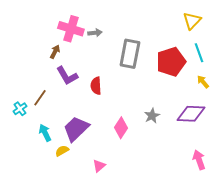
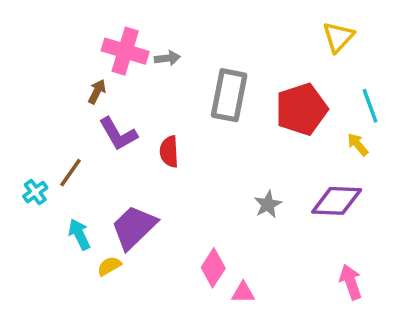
cyan line: (199, 53) -> (370, 106), moved
pink diamond: (121, 128) -> (213, 268), moved
pink triangle: (99, 166) -> (243, 293), moved, turned 40

